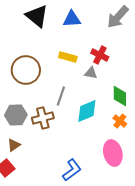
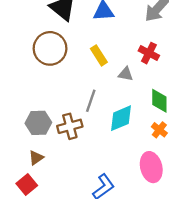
red cross: (100, 55) -> (149, 53), moved
yellow rectangle: (68, 57) -> (99, 55), turned 42
brown circle: (26, 70) -> (50, 48), moved

